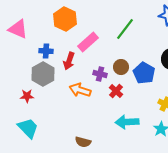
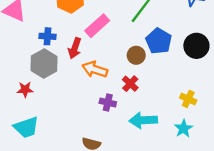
blue pentagon: (144, 73) -> (159, 41), moved
purple cross: (100, 74) -> (108, 103), moved
orange arrow: (80, 90) -> (95, 69), moved
cyan trapezoid: (28, 128) -> (26, 127), turned 115

